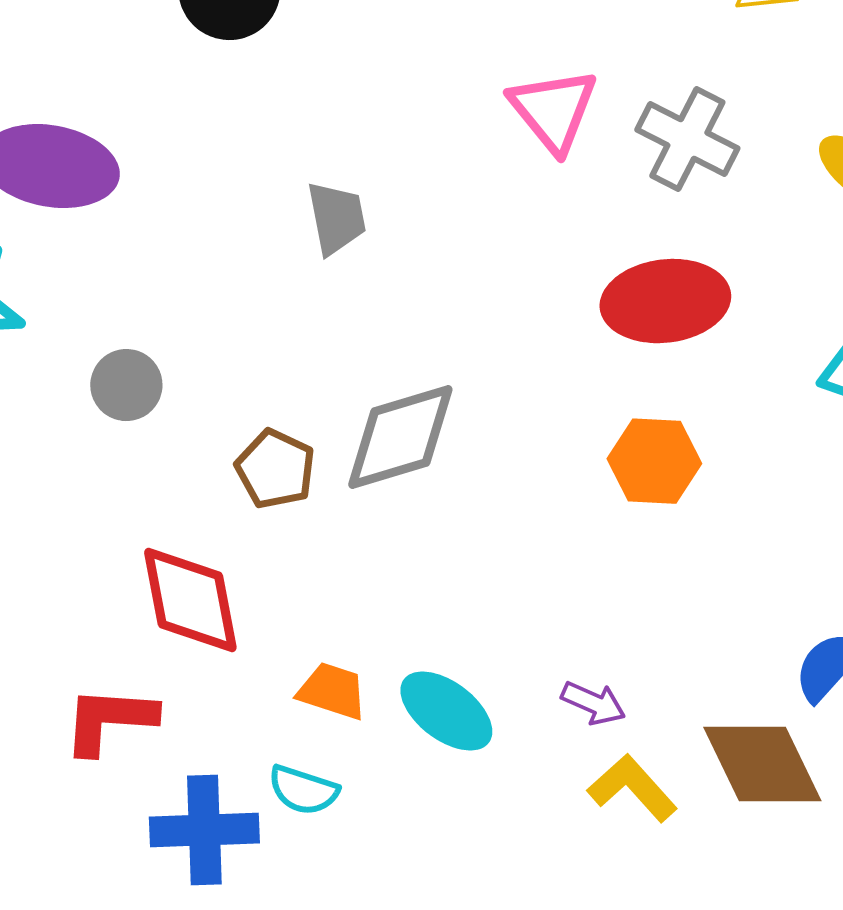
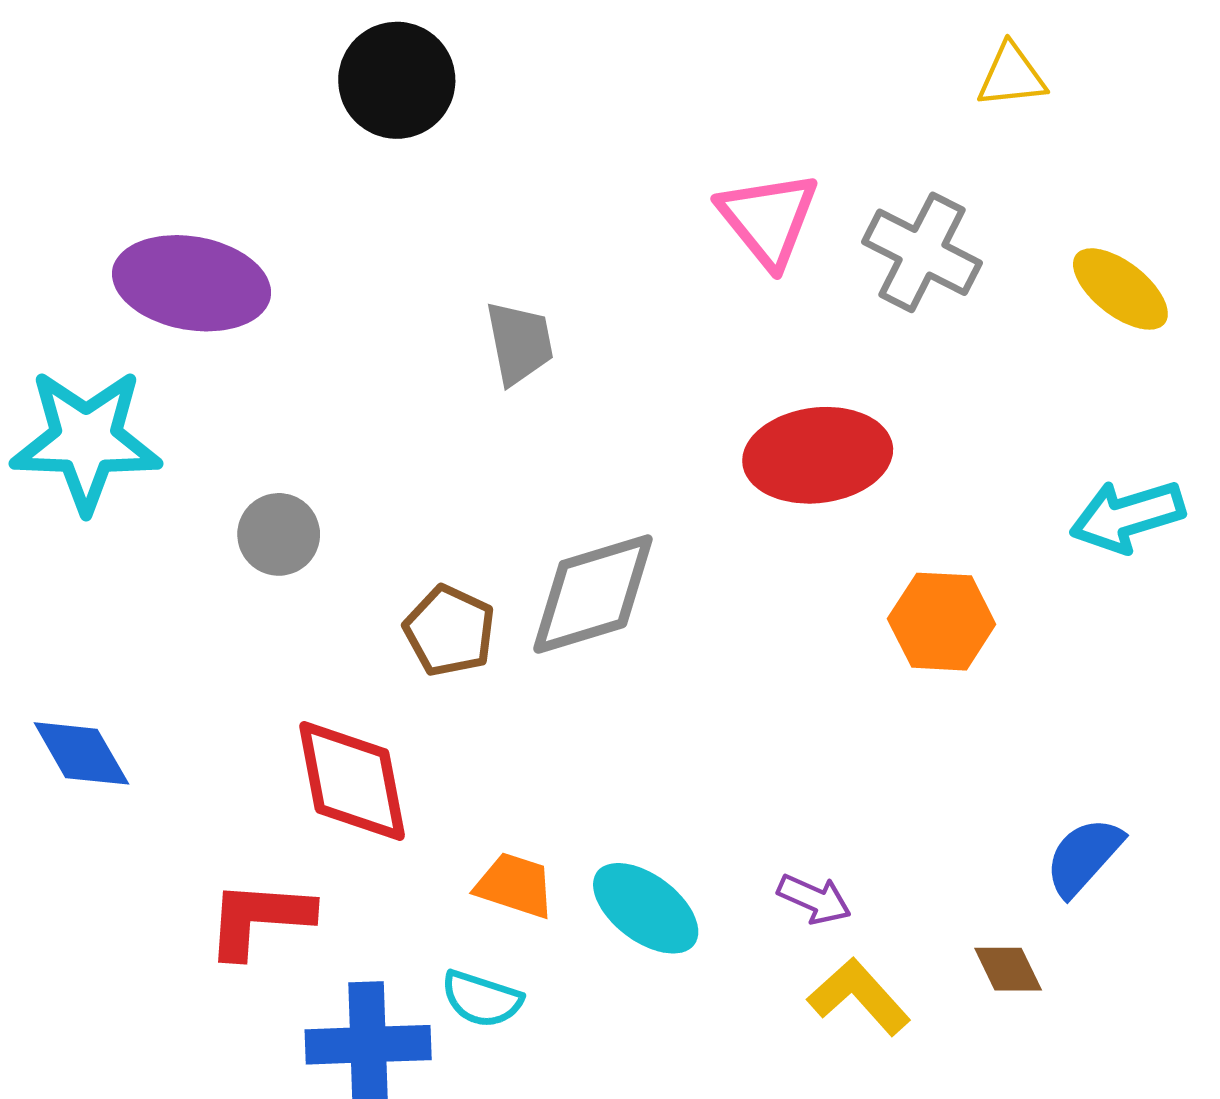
red ellipse: (665, 301) -> (818, 455), moved
orange hexagon: (654, 461) -> (942, 622), moved
brown diamond: (762, 764) -> (1008, 969), size x0.5

